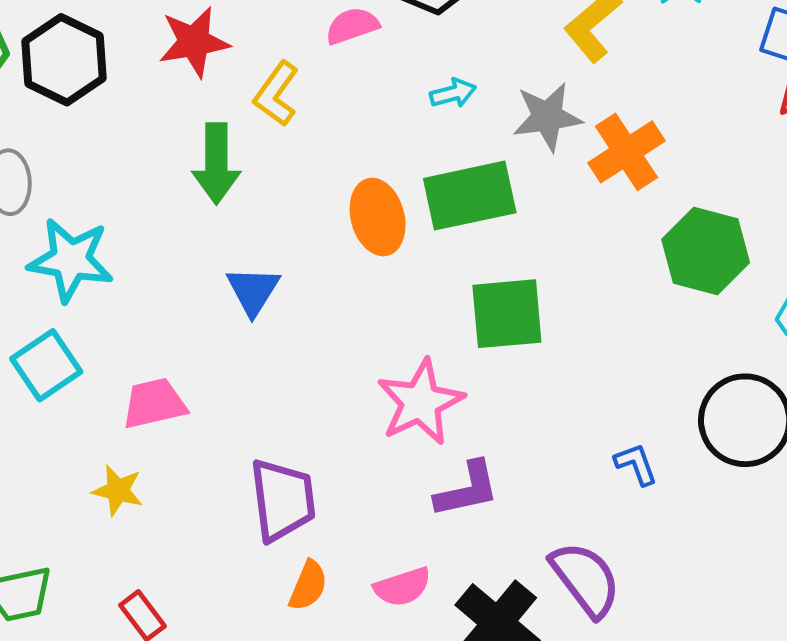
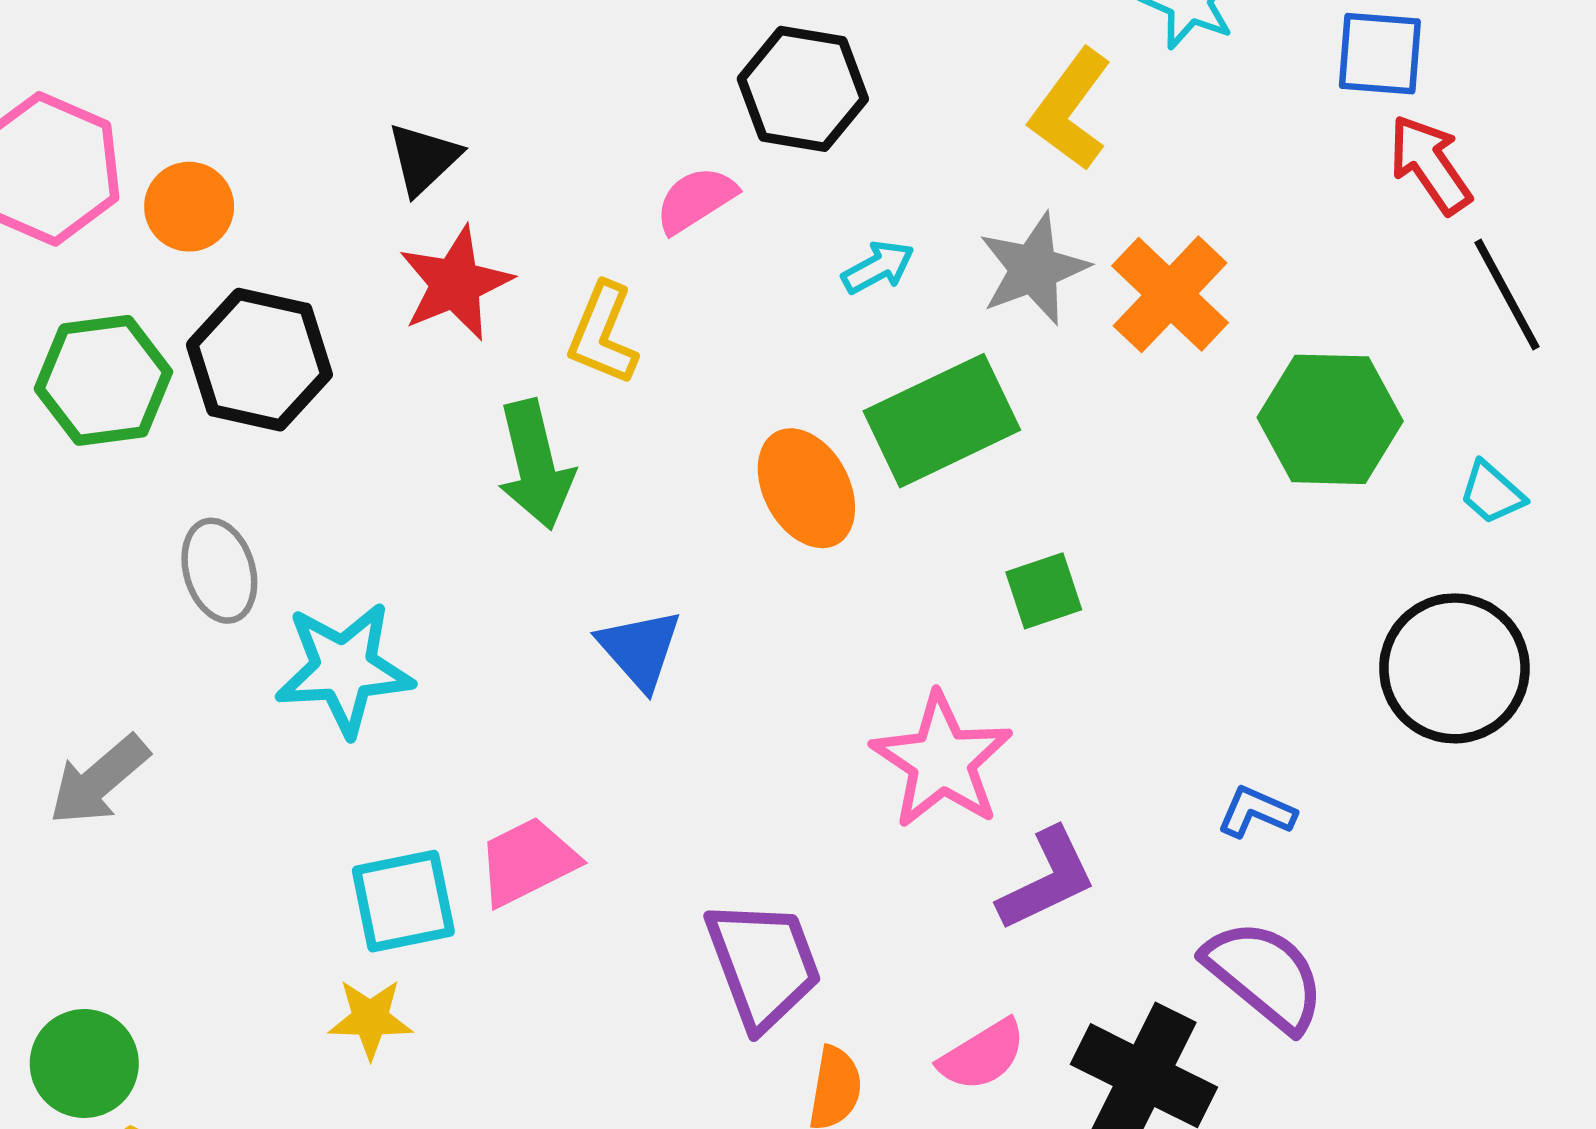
green square: (507, 314) -> (1044, 591), size x0.6
cyan square: (46, 365) -> (403, 901), moved, turned 36
blue L-shape: (636, 464) -> (1256, 812), moved, turned -33
yellow star: (118, 490) -> (370, 1019), moved

